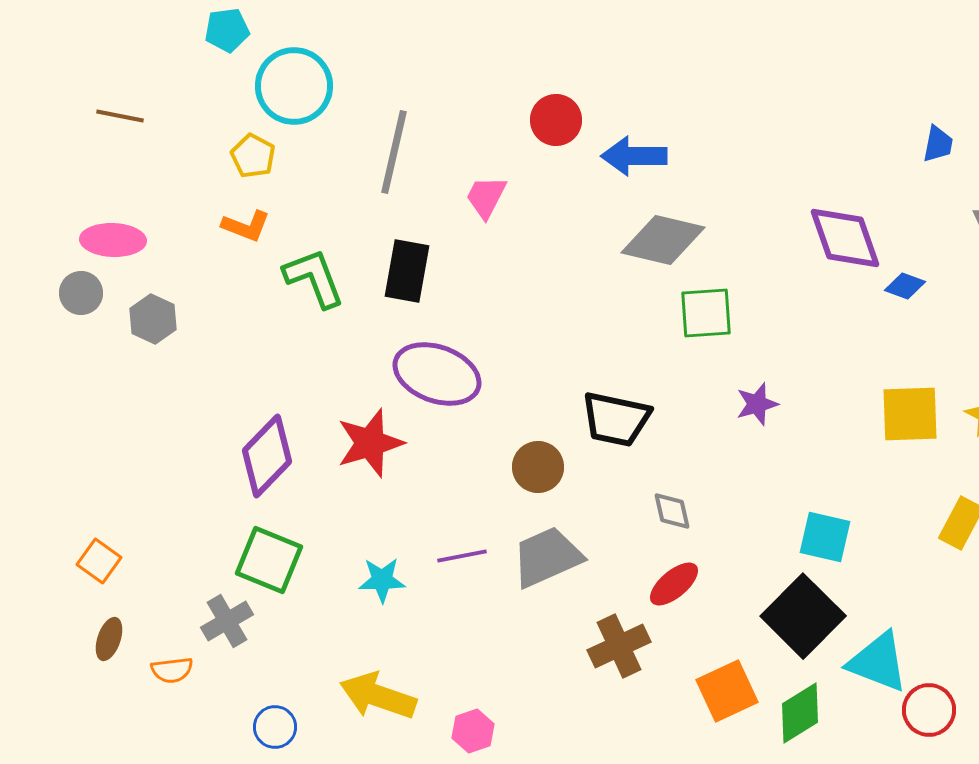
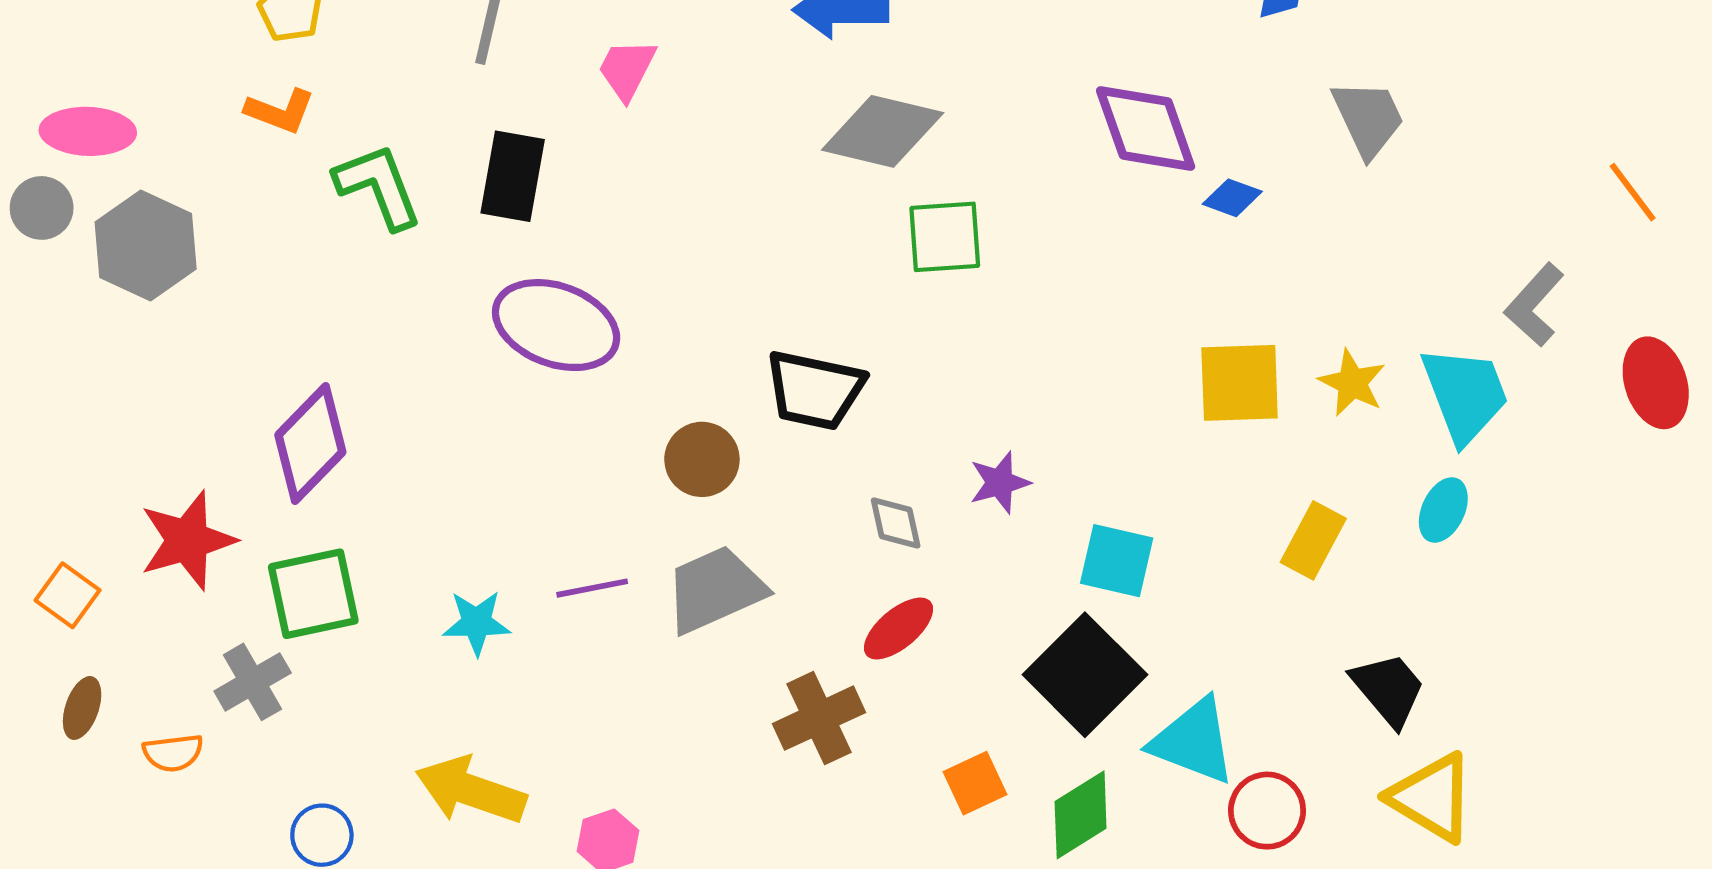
gray hexagon: (153, 319) -> (146, 246), size x1.5
purple star: (757, 404) -> (1000, 483), moved
red star: (370, 443) -> (188, 540), moved
green square: (269, 560) -> (313, 594), turned -34
orange square: (727, 691) -> (975, 783), size x0.7

